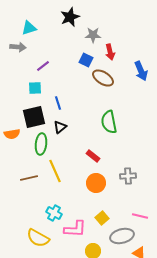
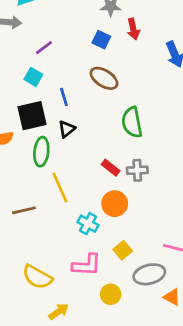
brown ellipse: (103, 78) -> (104, 78), moved
cyan square: (35, 88) -> (33, 77), turned 32
gray cross: (128, 176) -> (137, 170), moved
brown line: (29, 178) -> (24, 210), moved
cyan cross: (54, 213) -> (88, 224), moved

